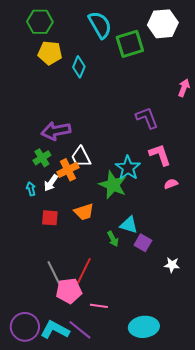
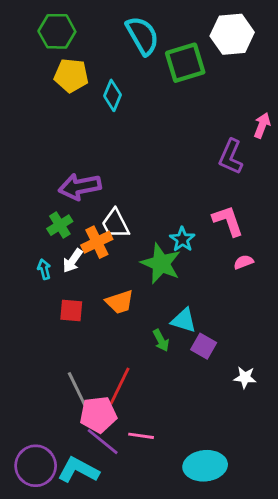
purple L-shape: (147, 118) -> (231, 157), moved, turned -135
cyan star: (128, 168) -> (182, 239), size x0.7
purple line: (80, 330) -> (103, 442), moved

